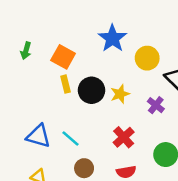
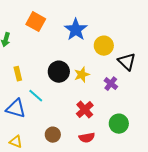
orange square: (63, 57) -> (36, 22), moved
yellow rectangle: (66, 84) -> (18, 74), moved
cyan line: (70, 138) -> (36, 96), moved

